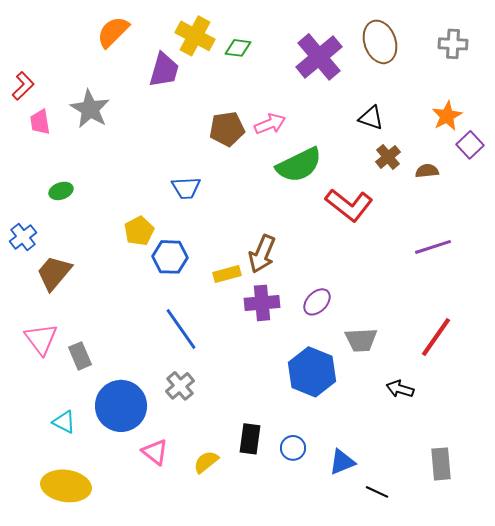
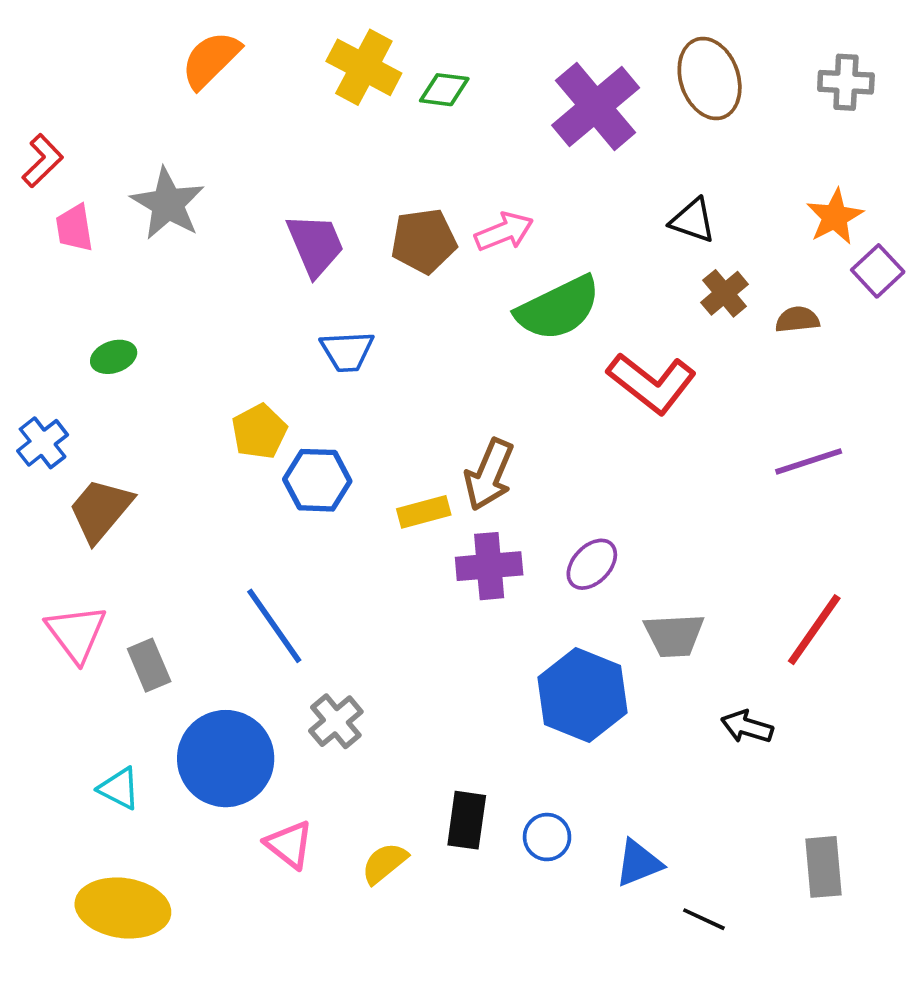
purple trapezoid: (164, 70) -> (315, 245), moved, turned -39
blue line: (181, 329) -> (274, 626), moved

